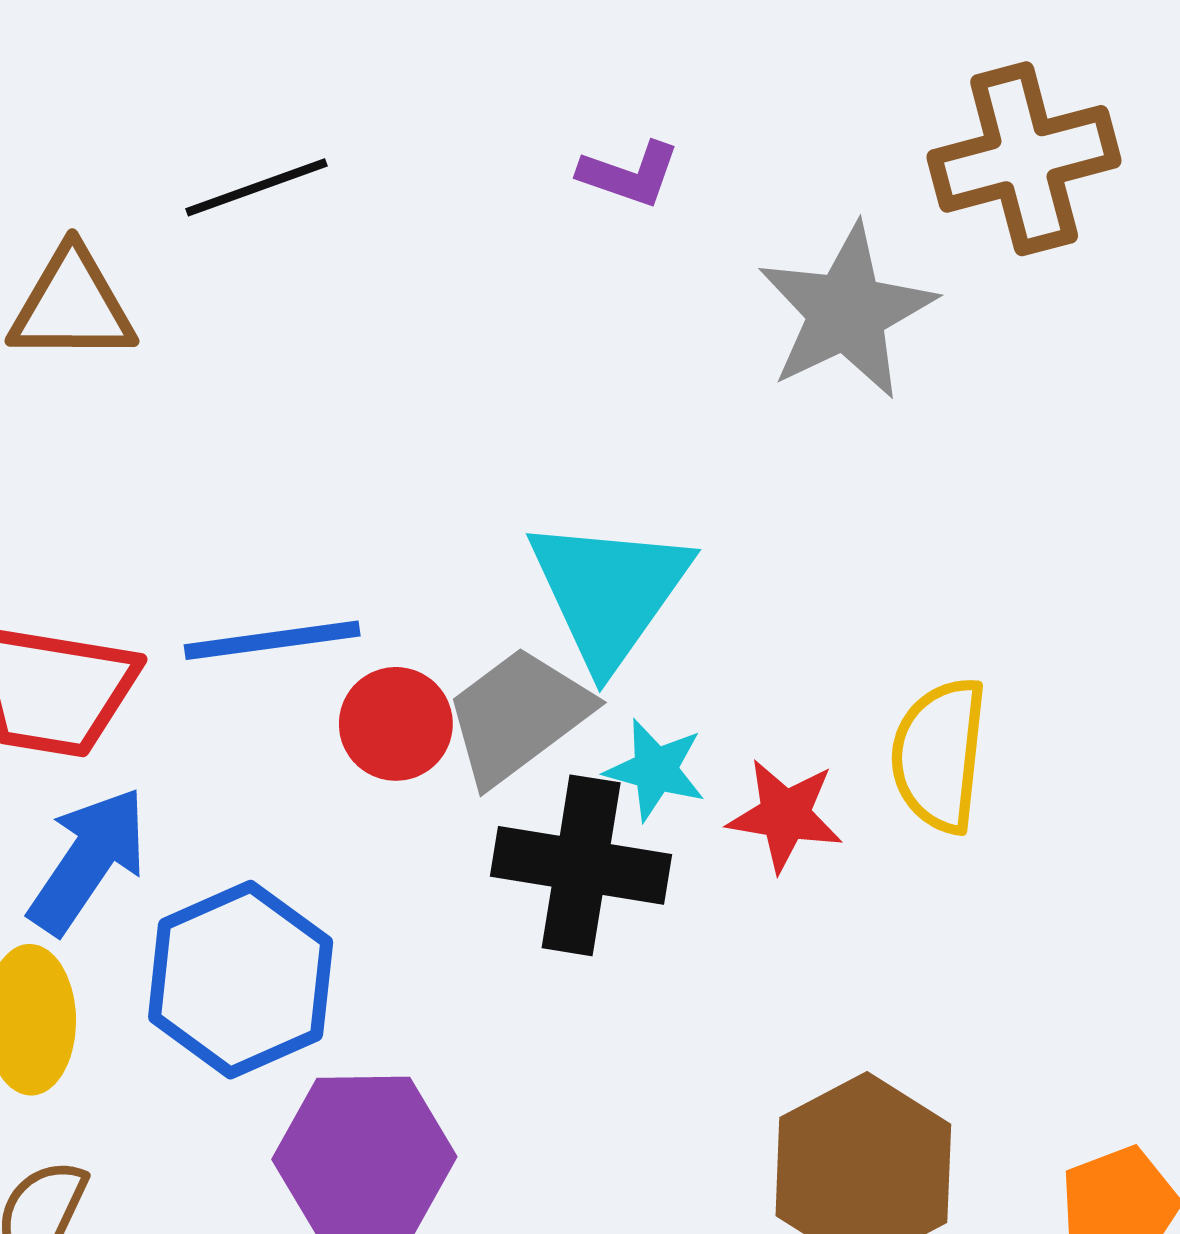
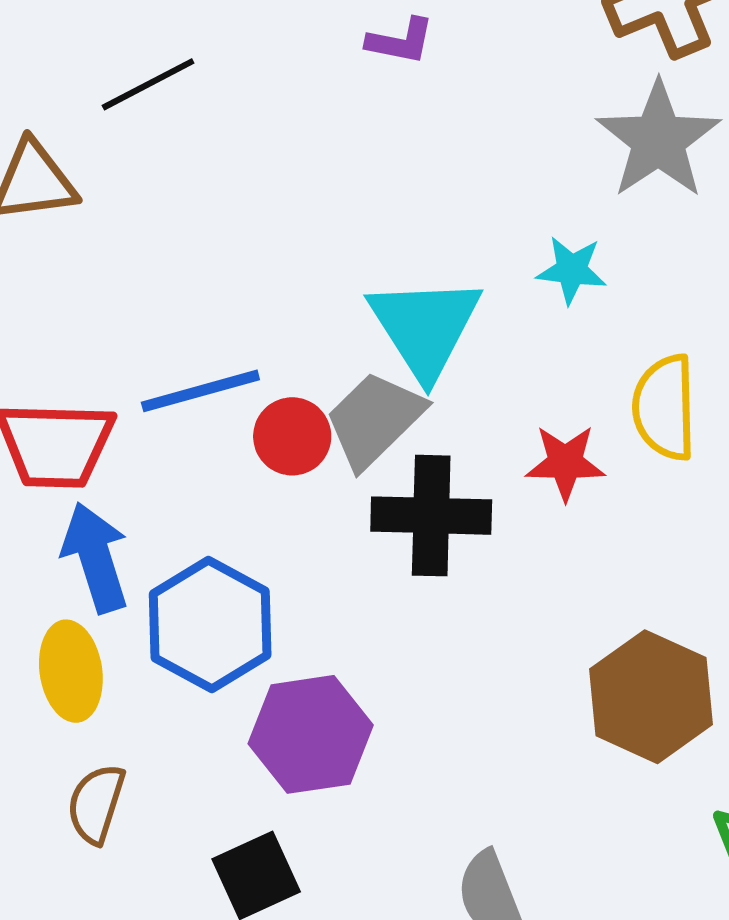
gray star: (847, 312) -> (658, 140), moved
cyan star: (655, 770) -> (572, 270), moved
blue arrow: (88, 860) -> (95, 557), turned -44

